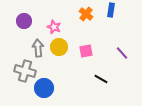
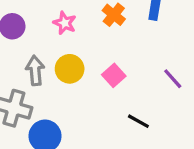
pink star: (54, 27) -> (65, 23), moved
pink square: (86, 51) -> (114, 75), turned -32

